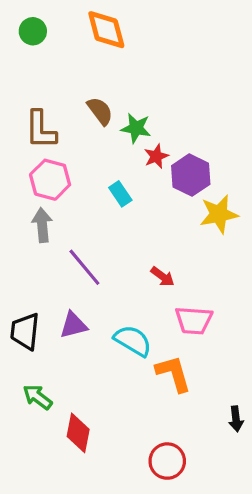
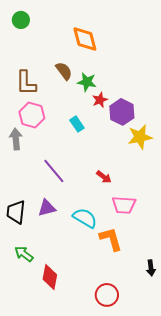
orange diamond: (106, 30) -> (85, 39), moved
gray arrow: (42, 225) -> (16, 139), moved

